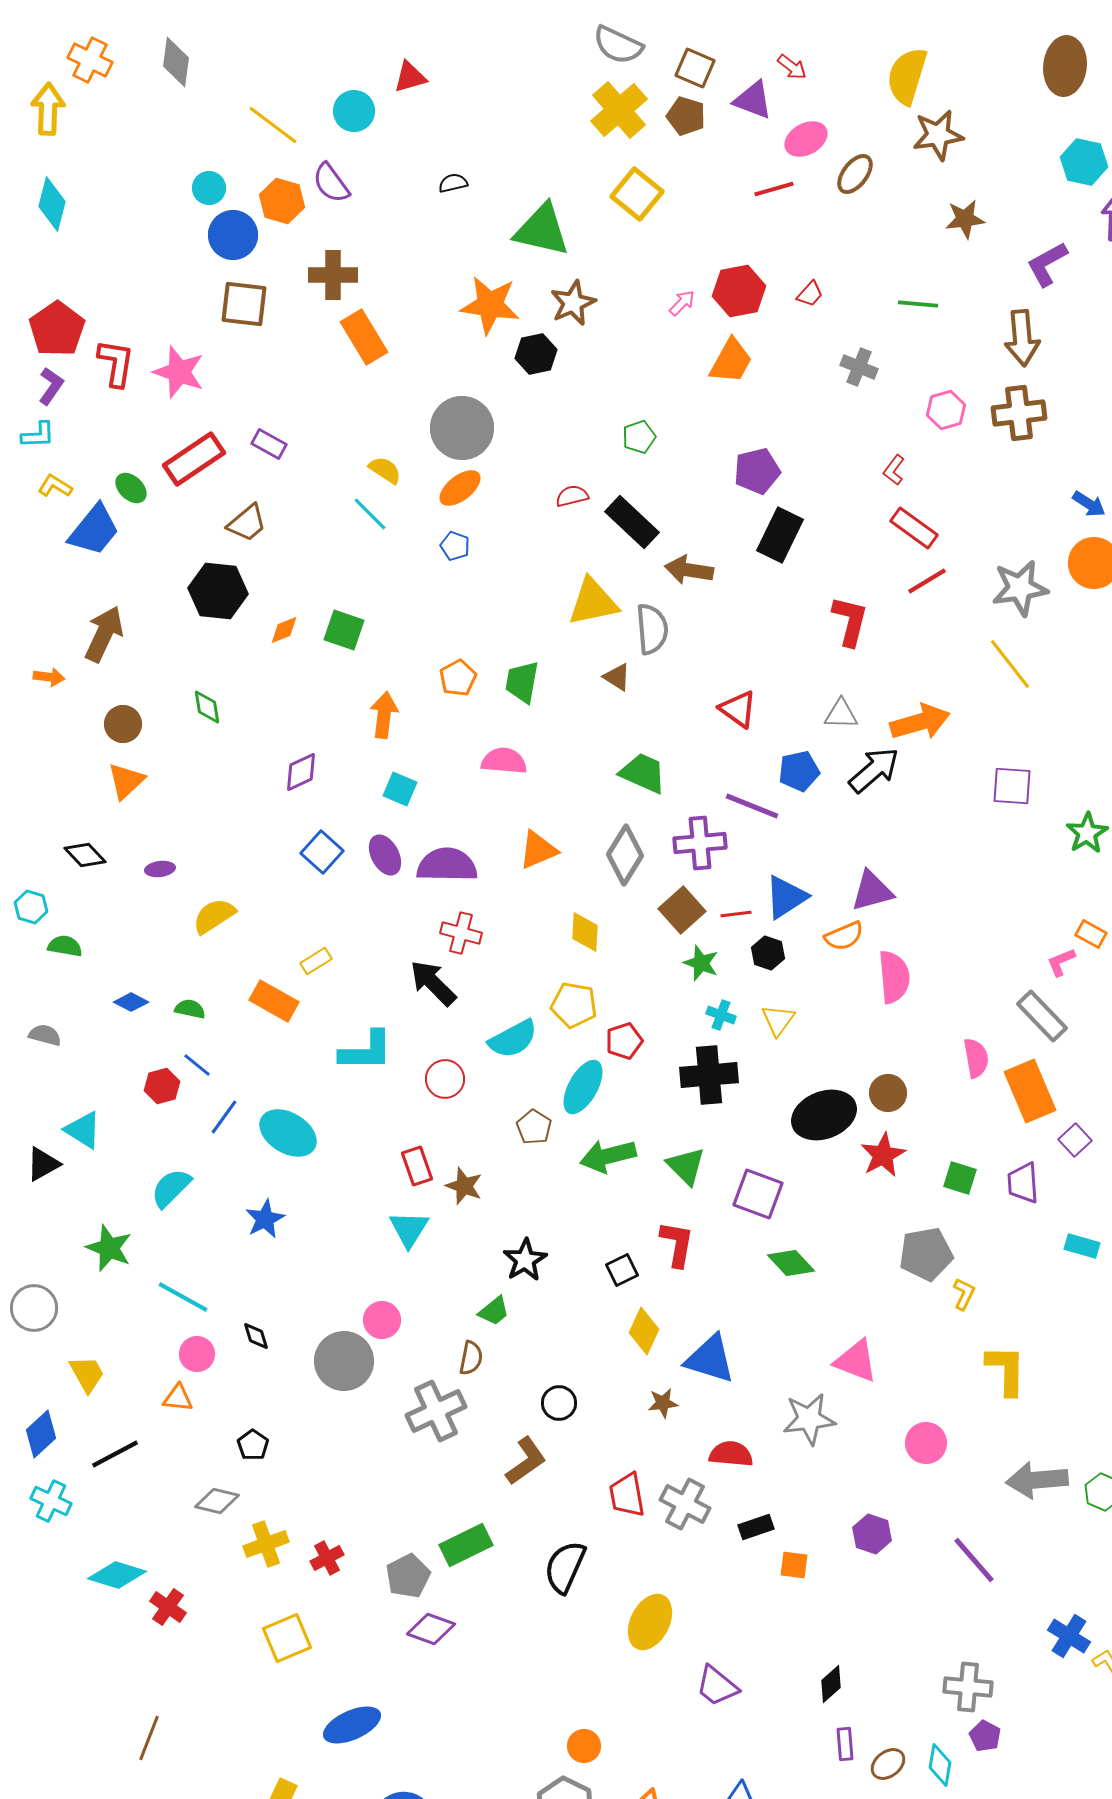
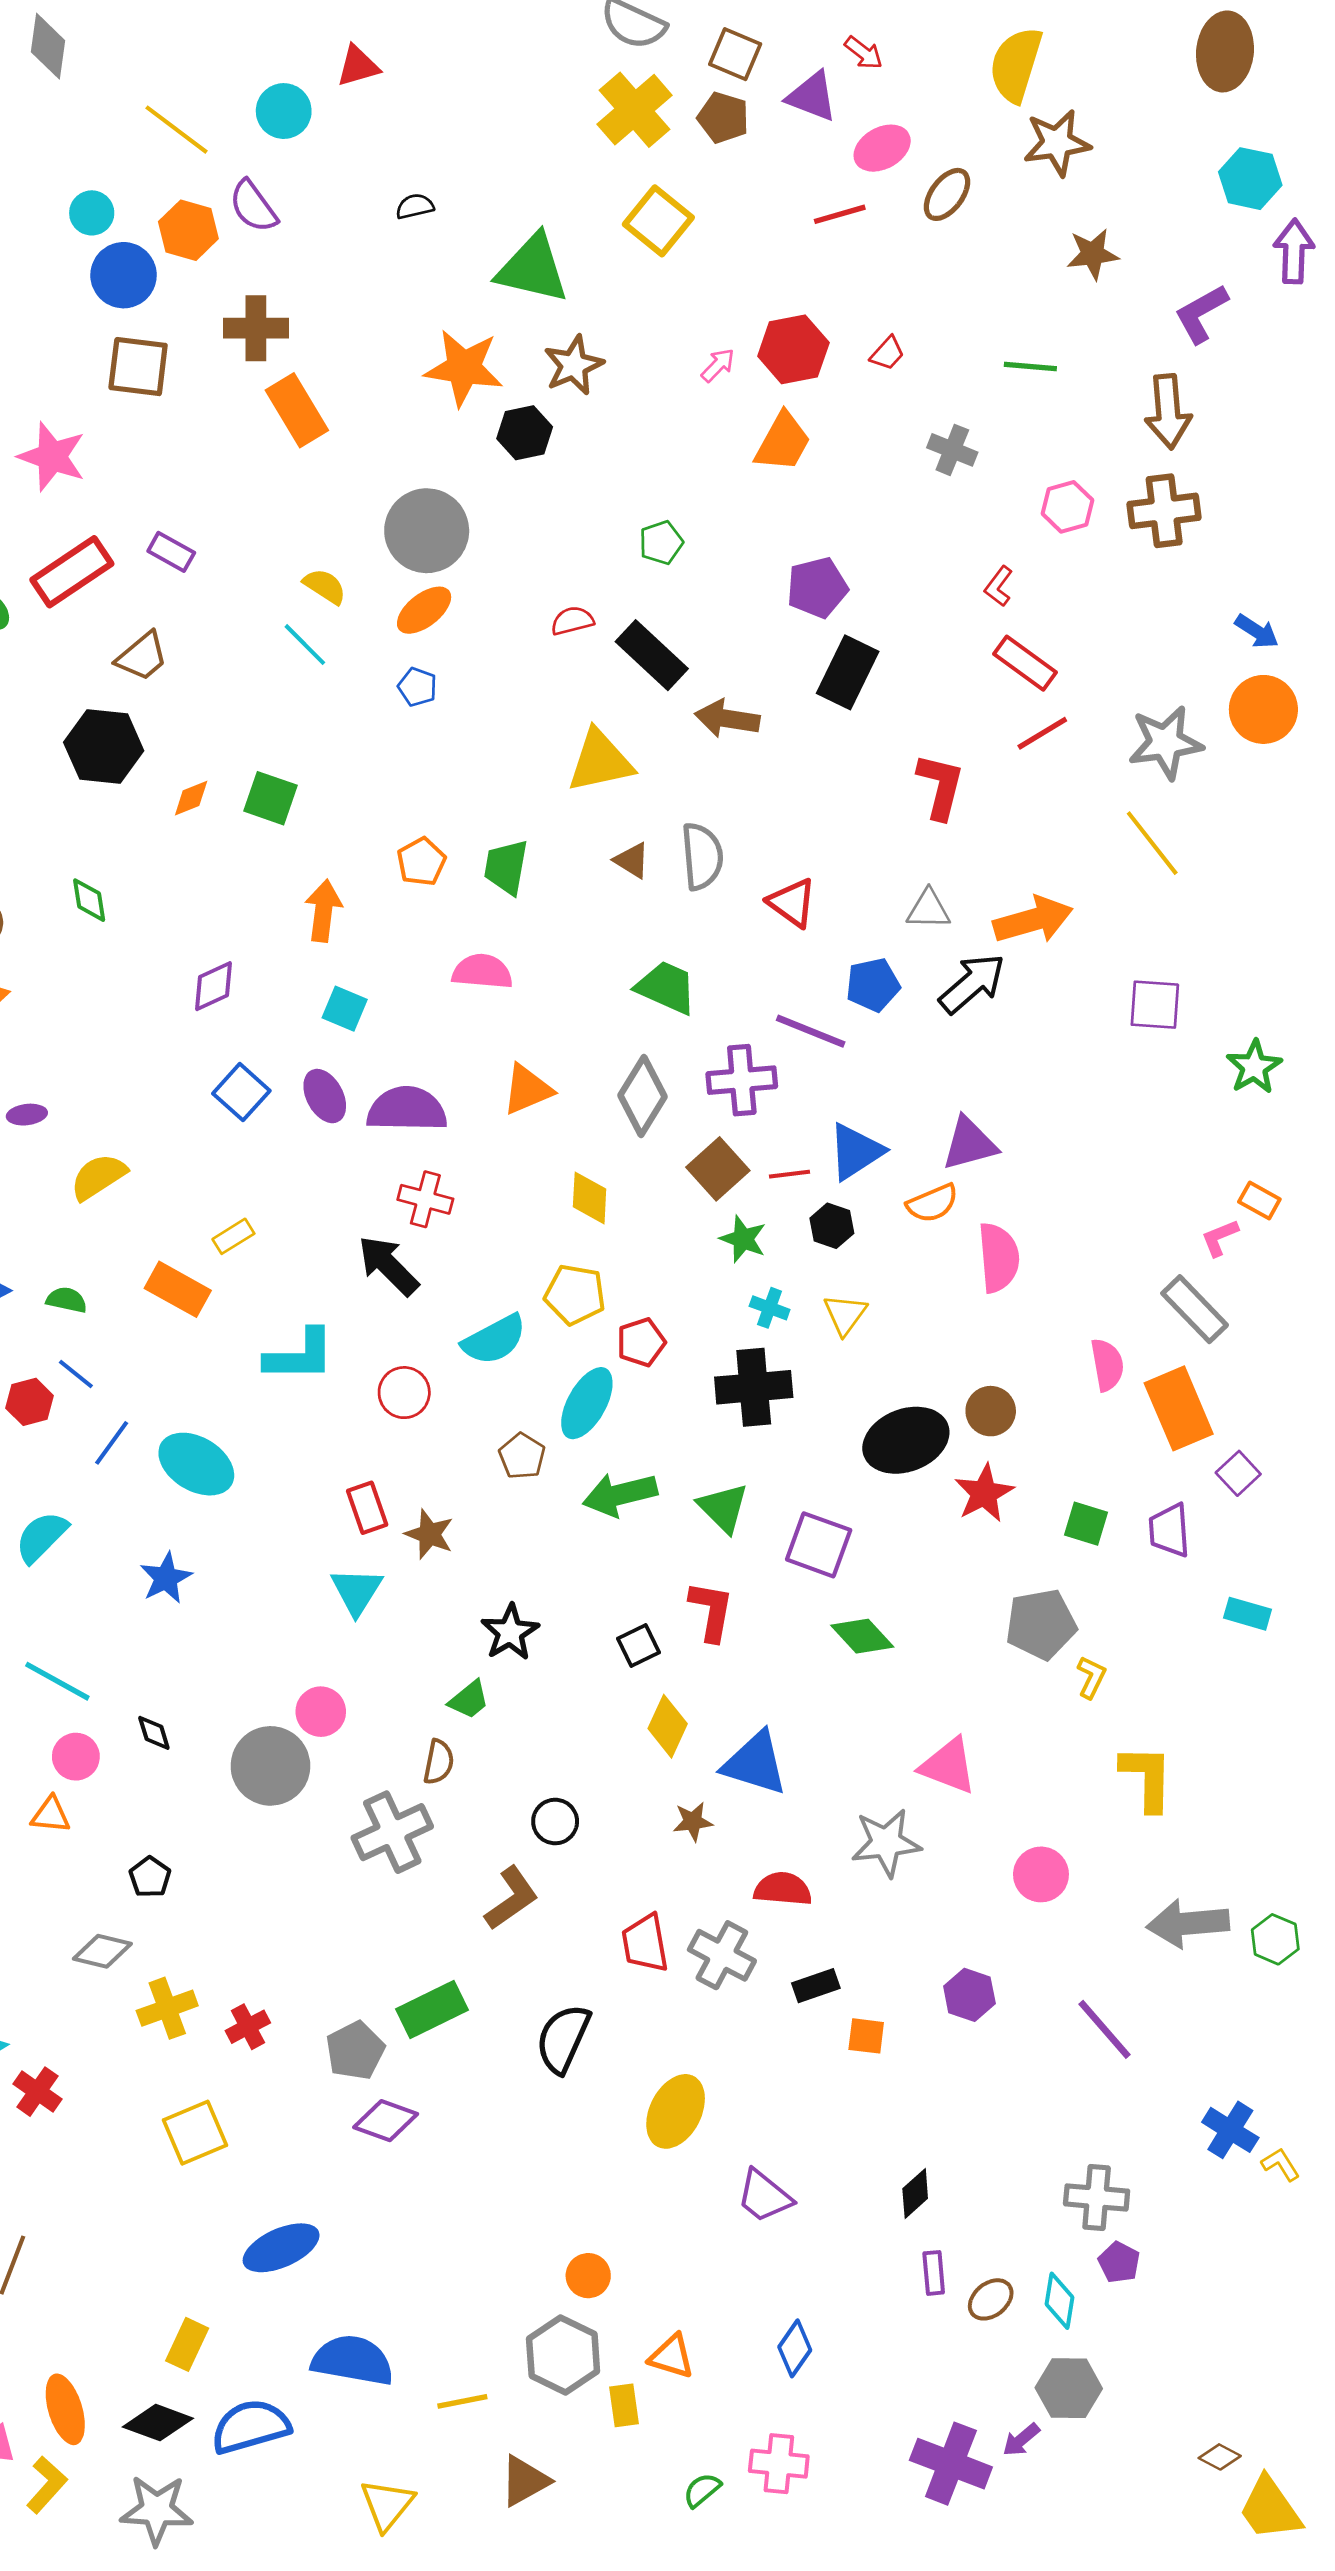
gray semicircle: (652, 629) -> (702, 856), moved

